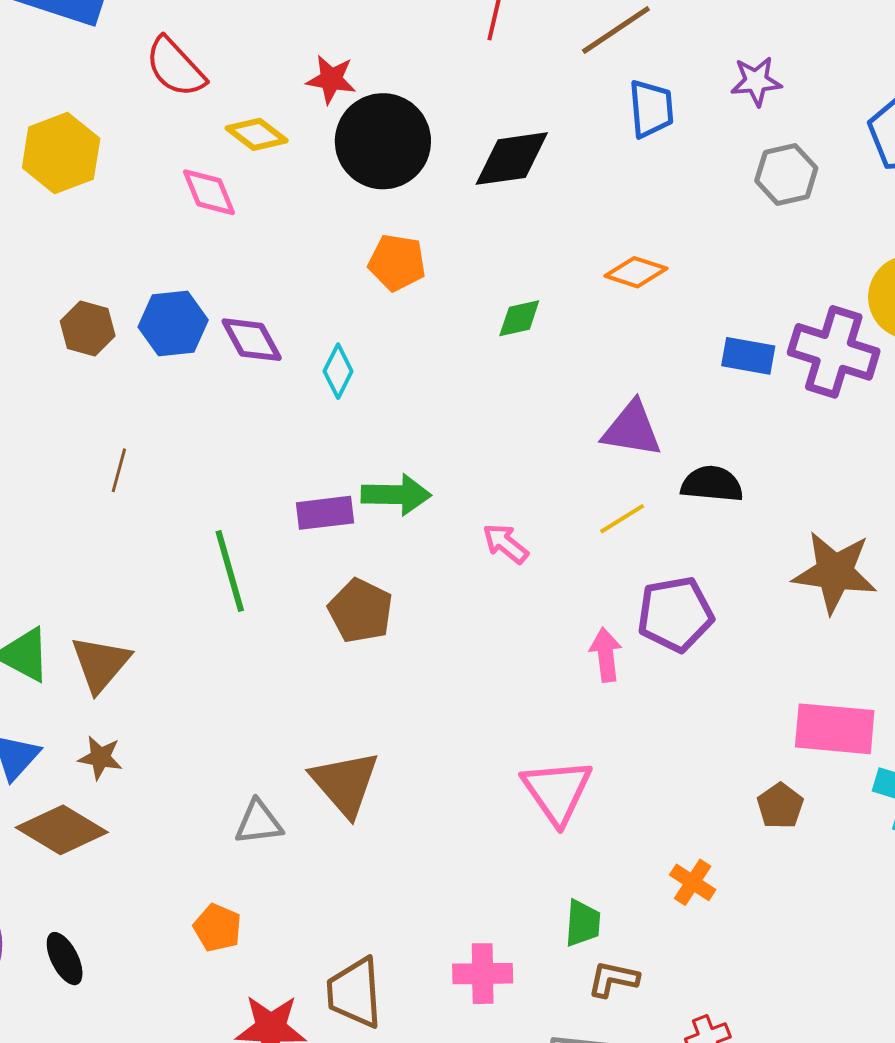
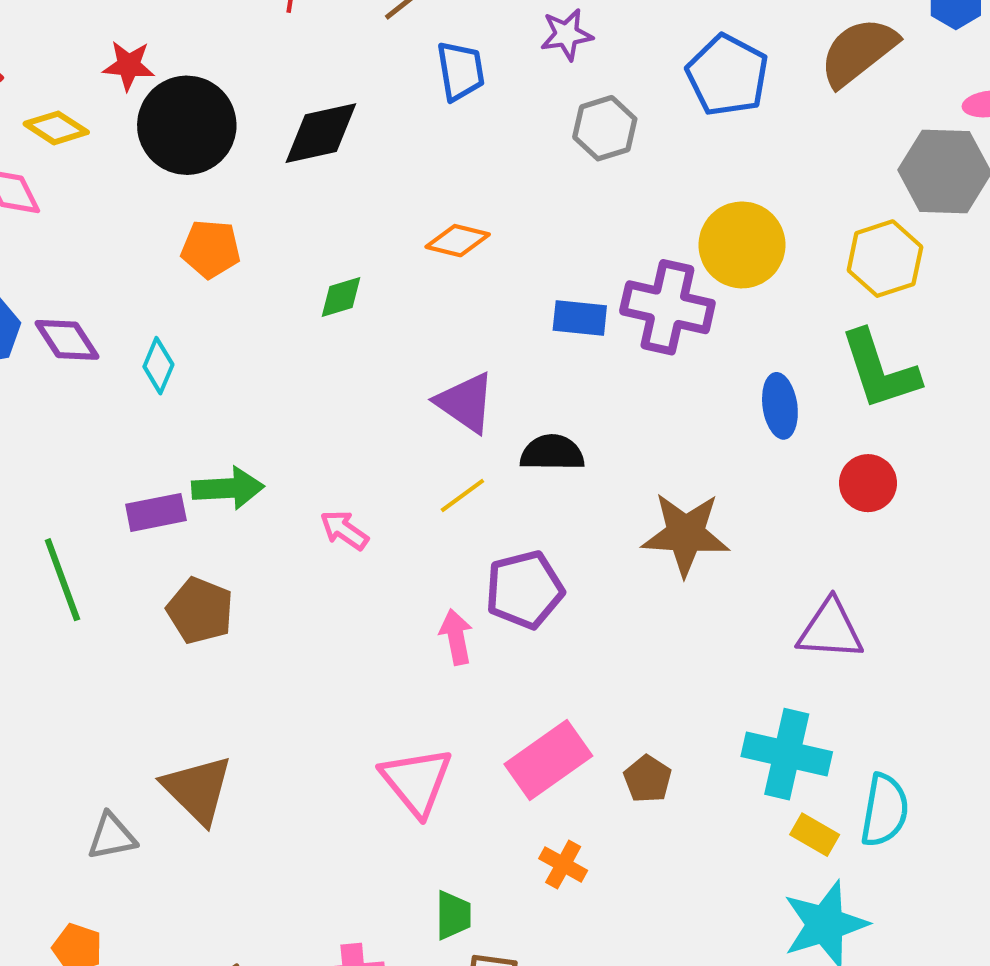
purple triangle: (632, 429) -> (465, 403), turned 30
pink rectangle: (835, 729) -> (548, 760), moved, turned -36

